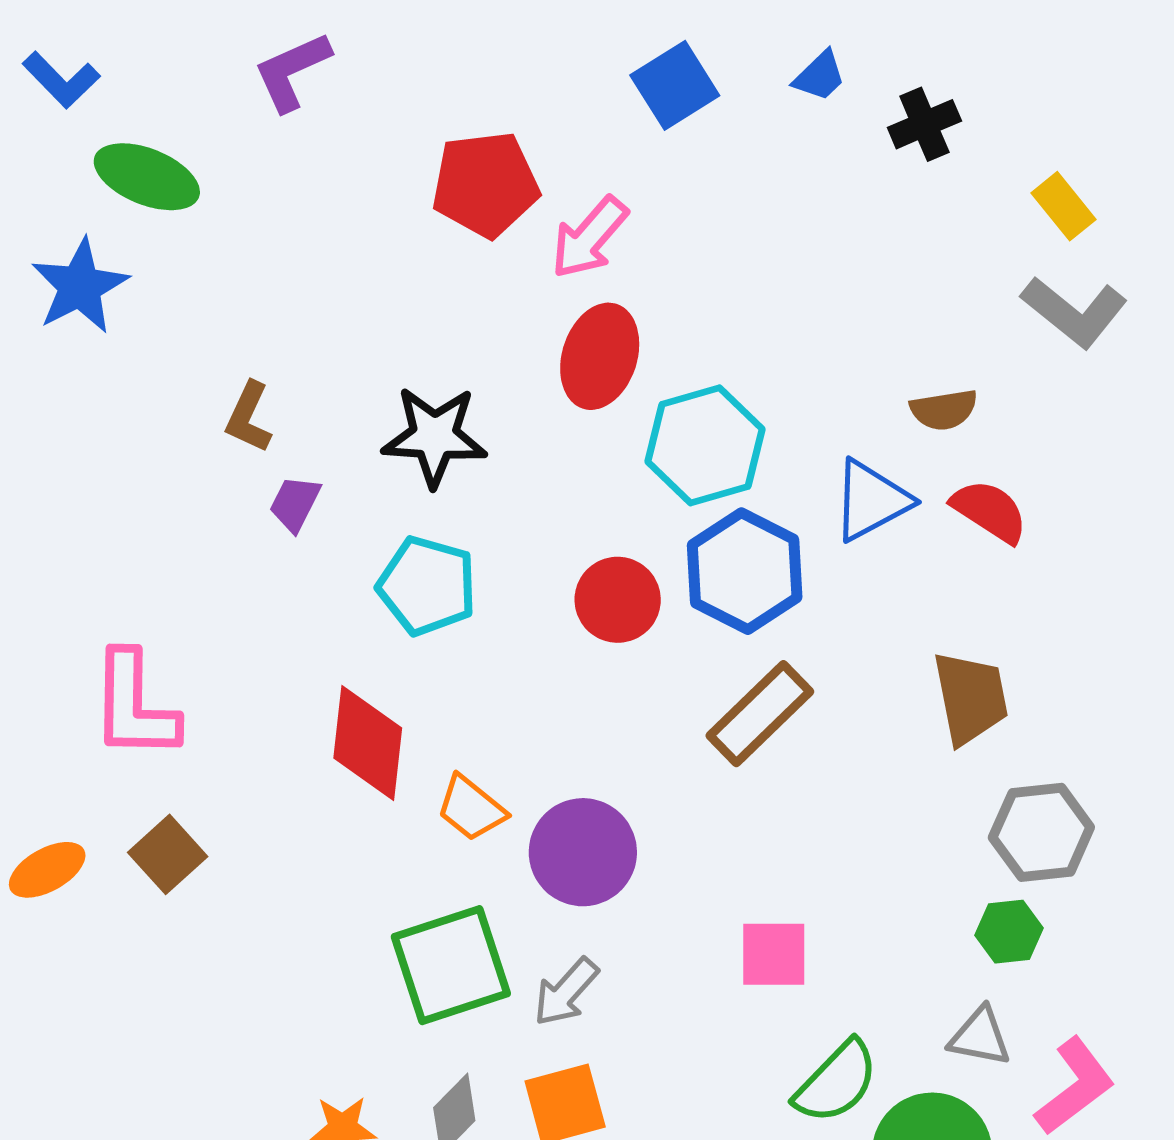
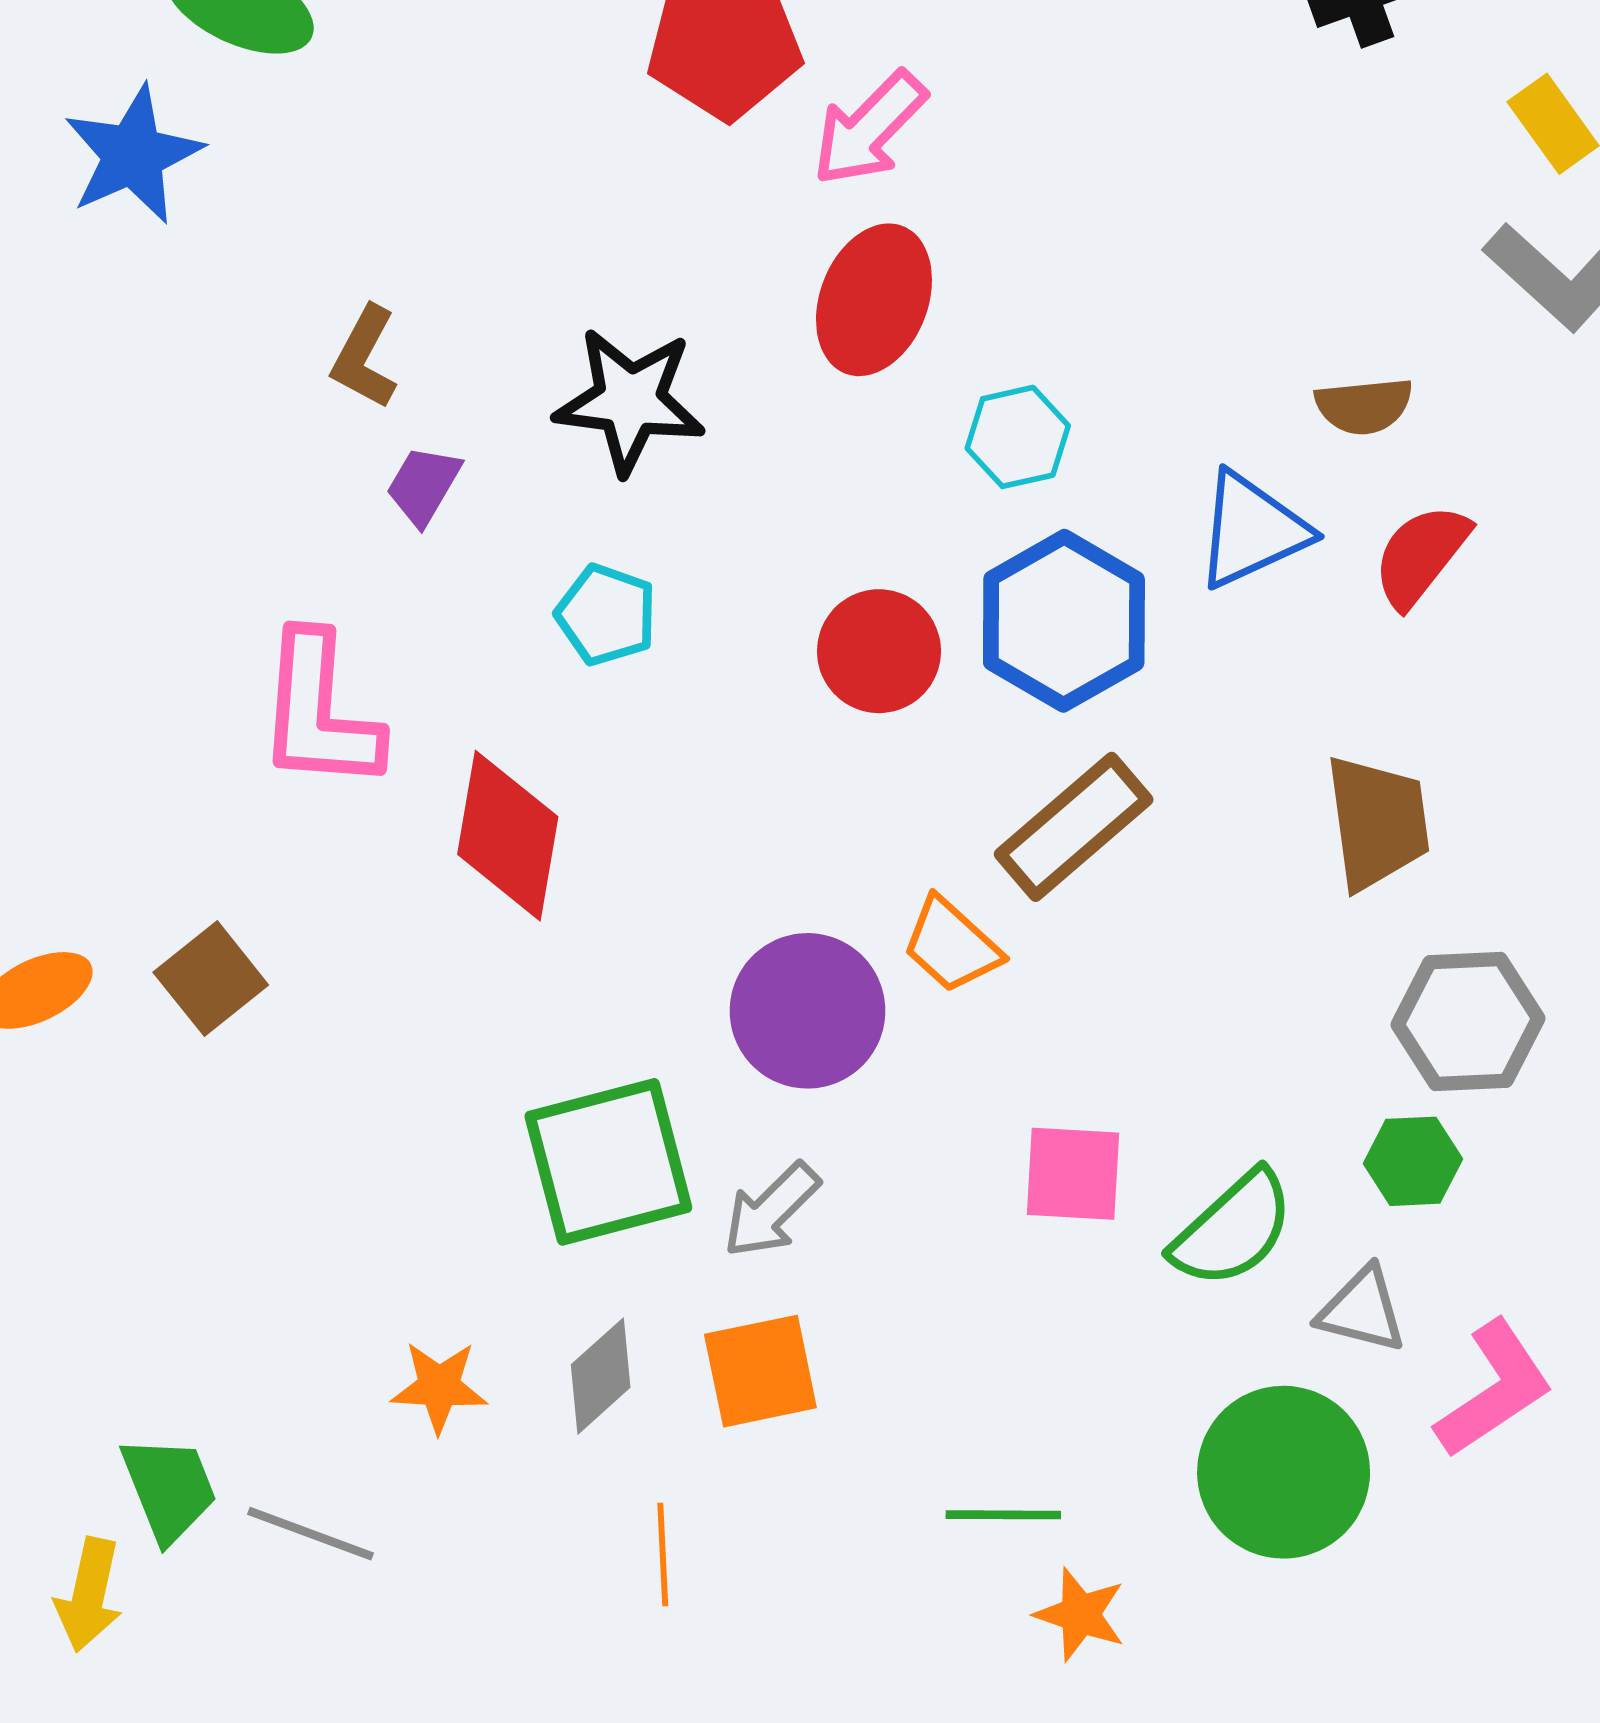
cyan hexagon: (705, 445) -> (1018, 437), size x0.6
red semicircle: (990, 511) -> (1421, 555), turned -88
cyan pentagon: (427, 586) -> (606, 615), size x0.7
pink L-shape: (134, 706) -> (319, 712), moved
orange trapezoid: (471, 808) -> (951, 945), moved
green semicircle: (836, 1082) -> (1233, 1229), moved

